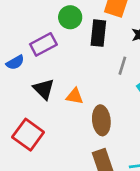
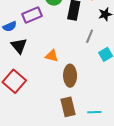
black triangle: (44, 89) -> (19, 46), moved

